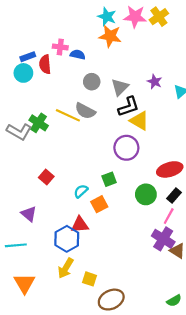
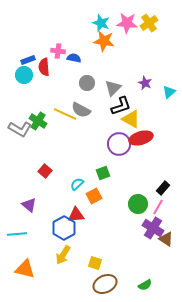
red ellipse: (170, 169) -> (141, 138), moved
green circle: (146, 194) -> (138, 204), moved
yellow square: (90, 279) -> (95, 263), moved
orange triangle: (24, 283) -> (25, 269), turned -45
green semicircle: (174, 301) -> (145, 285), moved

